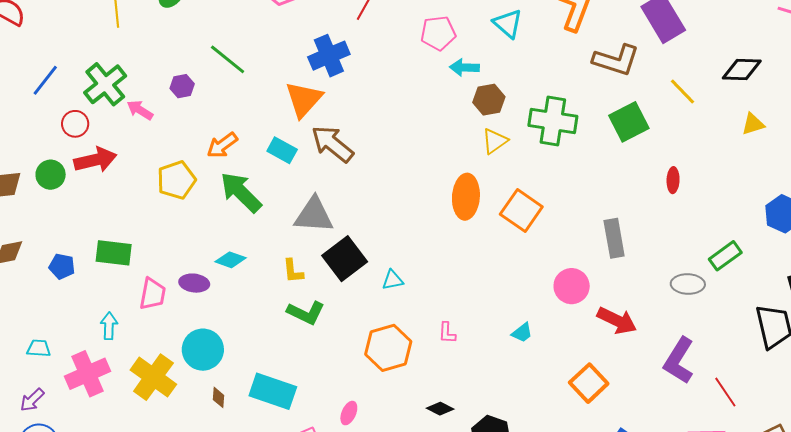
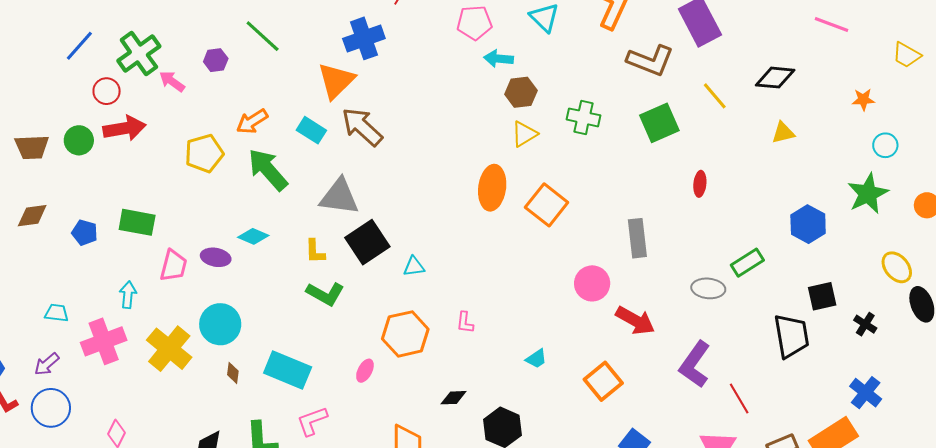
green cross: (553, 121) -> (584, 117), size x0.7
cyan trapezoid: (522, 333) -> (536, 359), moved
black diamond: (440, 409) -> (453, 398), turned -32
pink ellipse: (349, 413) -> (365, 371), moved

